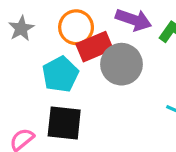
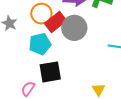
cyan pentagon: (60, 74) -> (40, 44), turned 30

